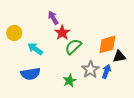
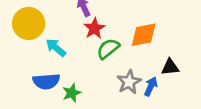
yellow circle: (14, 33) -> (29, 23), size x1.5
orange diamond: (107, 44) -> (144, 35), moved
green star: (69, 81) -> (72, 93), moved

